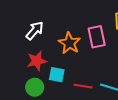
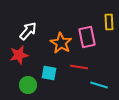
red star: (37, 61) -> (19, 55), moved
red line: (83, 86) -> (79, 67), moved

